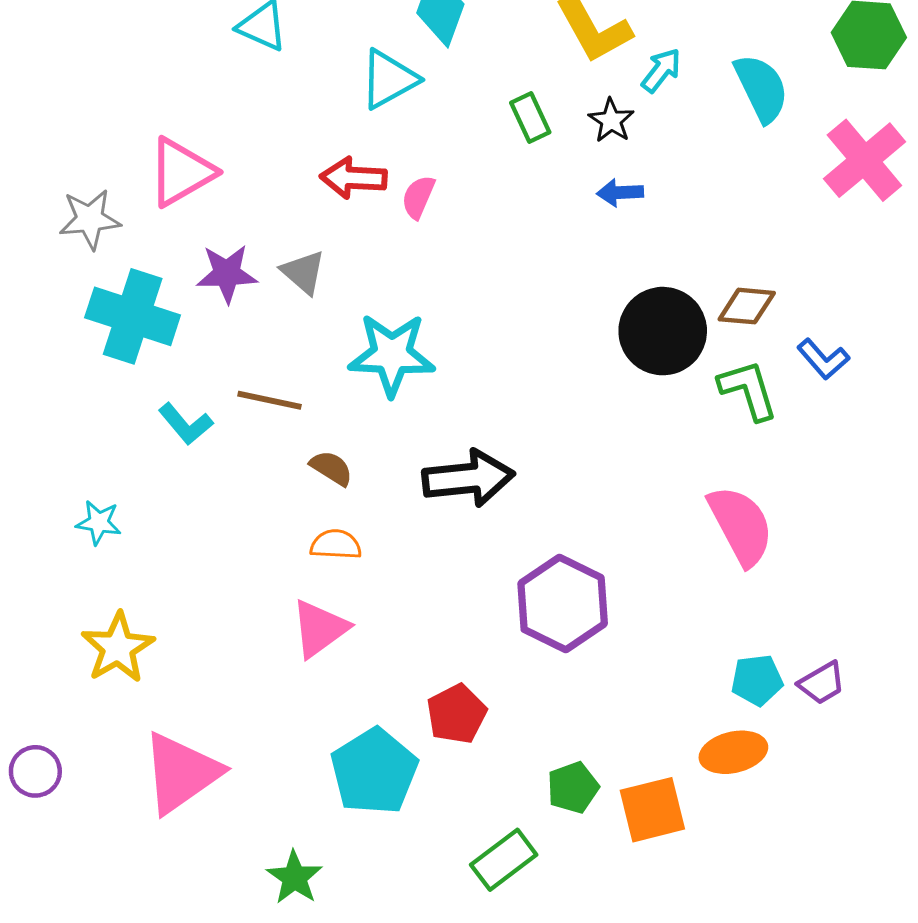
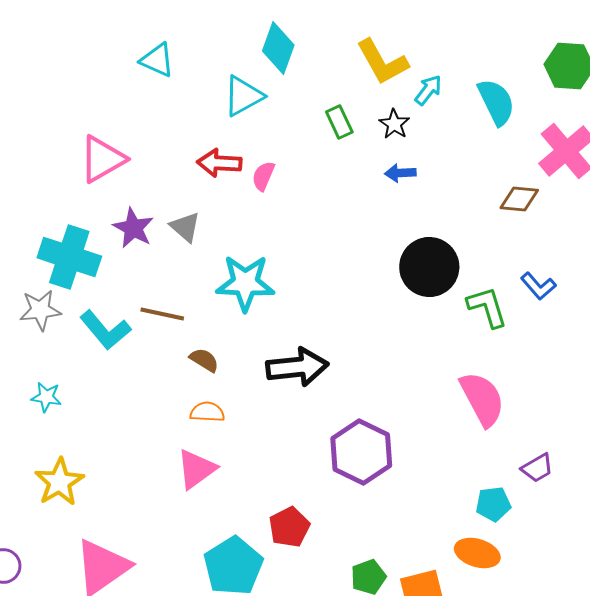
gray star: (90, 219) -> (40, 310), moved
purple star: (227, 274) -> (133, 228), turned 30
brown diamond: (747, 306) -> (519, 199), moved
cyan L-shape: (186, 424) -> (105, 330), size x1.4
purple trapezoid: (822, 683) -> (537, 468), moved
orange ellipse: (733, 752) -> (477, 553), turned 30

